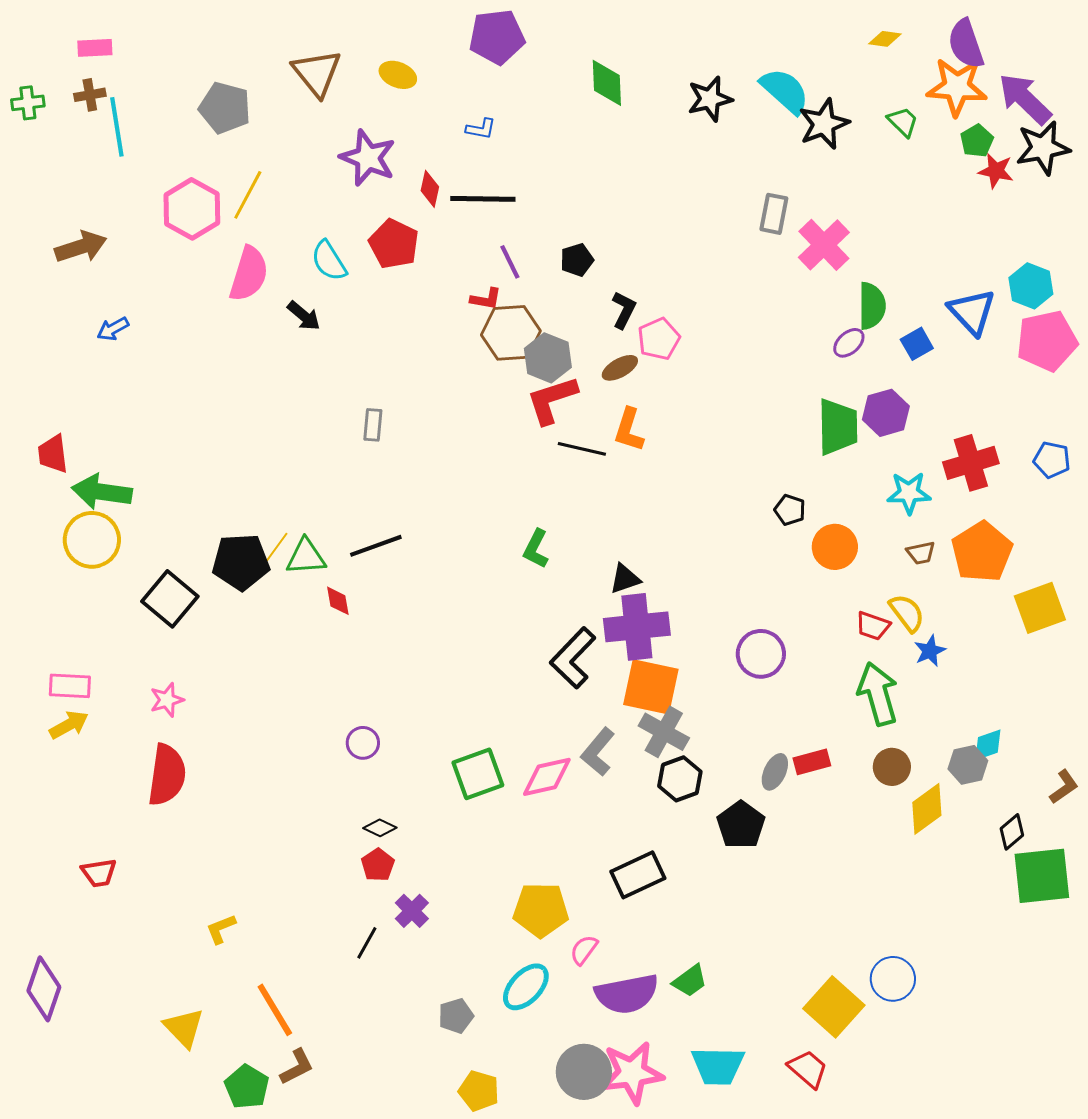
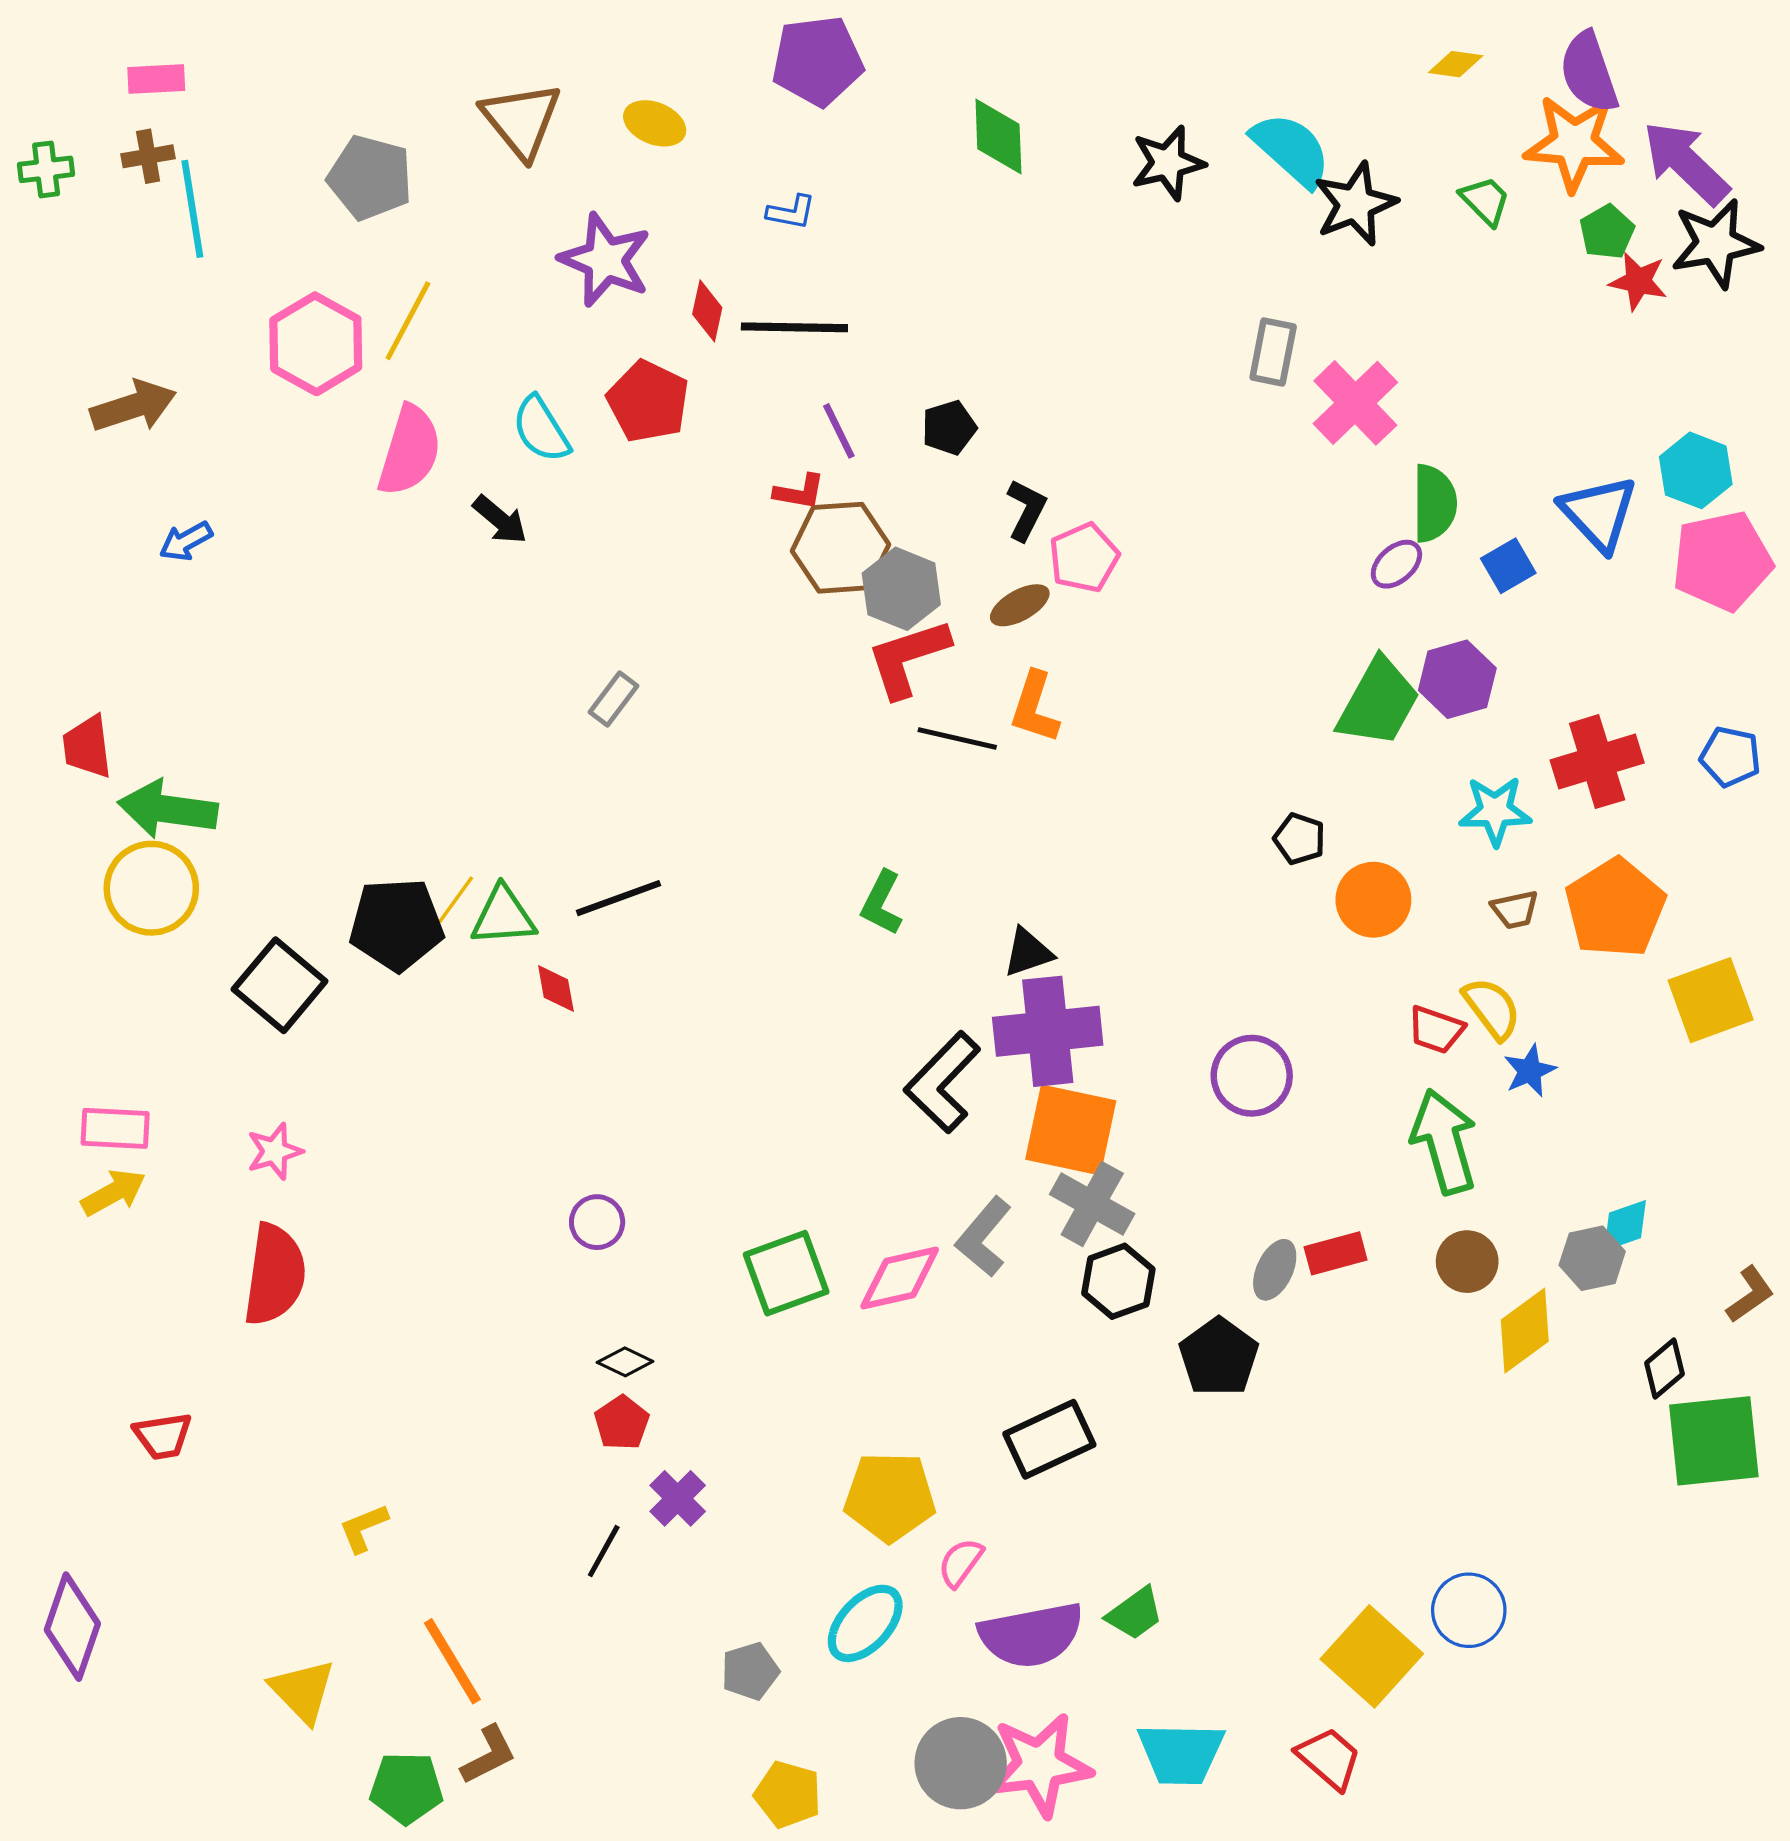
gray rectangle: (373, 425) -> (614, 699), turned 32
green trapezoid: (838, 427) -> (1378, 702), turned 30
green pentagon: (247, 1087) -> (406, 1788), turned -30

